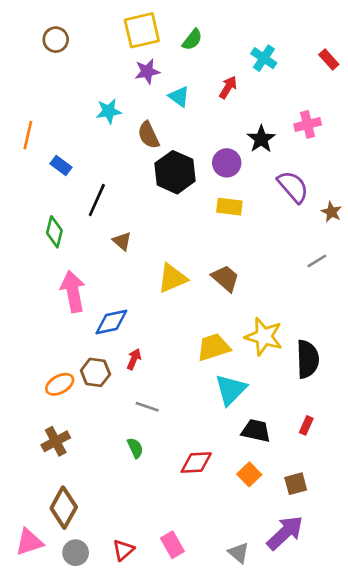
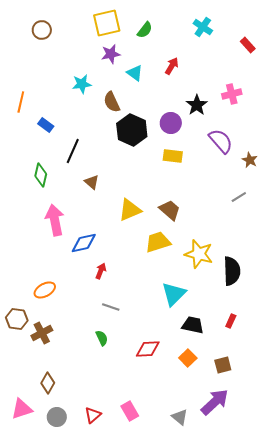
cyan cross: (264, 58) -> (203, 27), moved
yellow trapezoid: (213, 347) -> (158, 242), moved
brown hexagon: (95, 372) -> (17, 319), moved
brown diamond: (64, 508) -> (48, 383), size x0.7

